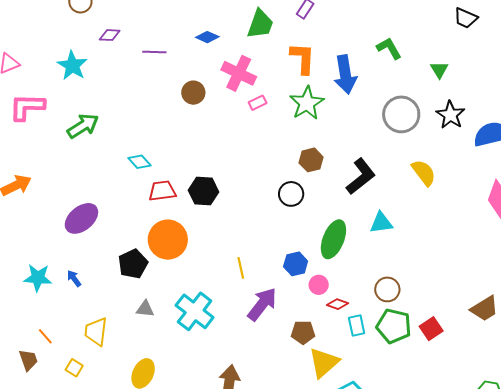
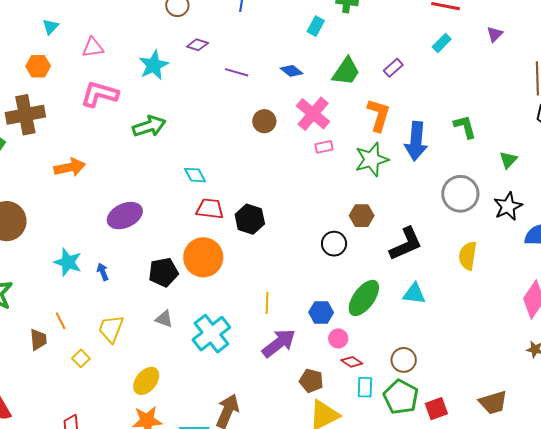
yellow semicircle: (424, 173) -> (468, 256), turned -148

